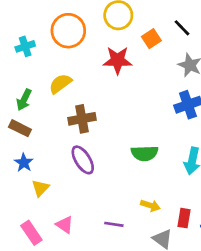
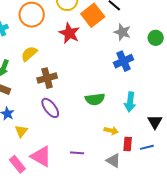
orange square: (151, 39) -> (93, 15), size x1.6
red star: (118, 60) -> (69, 33), turned 30
yellow arrow: (150, 206) -> (111, 131), moved
pink triangle: (65, 225) -> (41, 156), size x1.6

